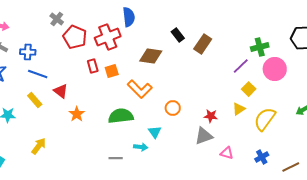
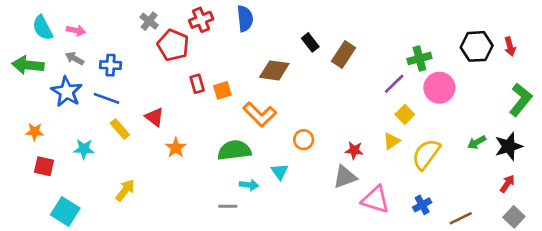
red cross: (108, 37) -> (201, 20), moved, size x0.7
blue line: (38, 74) -> (107, 98), moved
cyan arrow: (141, 147) -> (249, 185), moved
pink triangle: (227, 153) -> (375, 200), size x1.6

